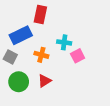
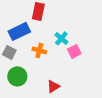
cyan cross: (64, 42) -> (61, 38), turned 32
red triangle: (44, 81) -> (53, 86), moved

